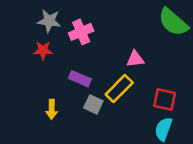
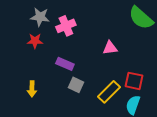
yellow rectangle: (119, 88) -> (109, 92), moved
yellow arrow: (52, 109) -> (32, 89), moved

